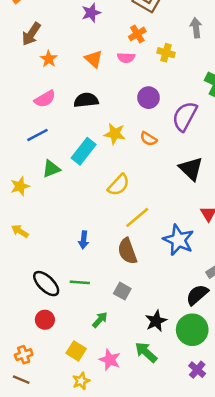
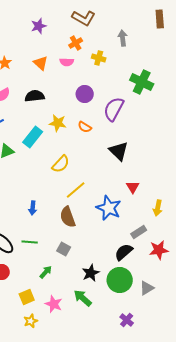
yellow square: (76, 351) -> (27, 297), turned 35
purple cross: (197, 370) -> (127, 320), moved

